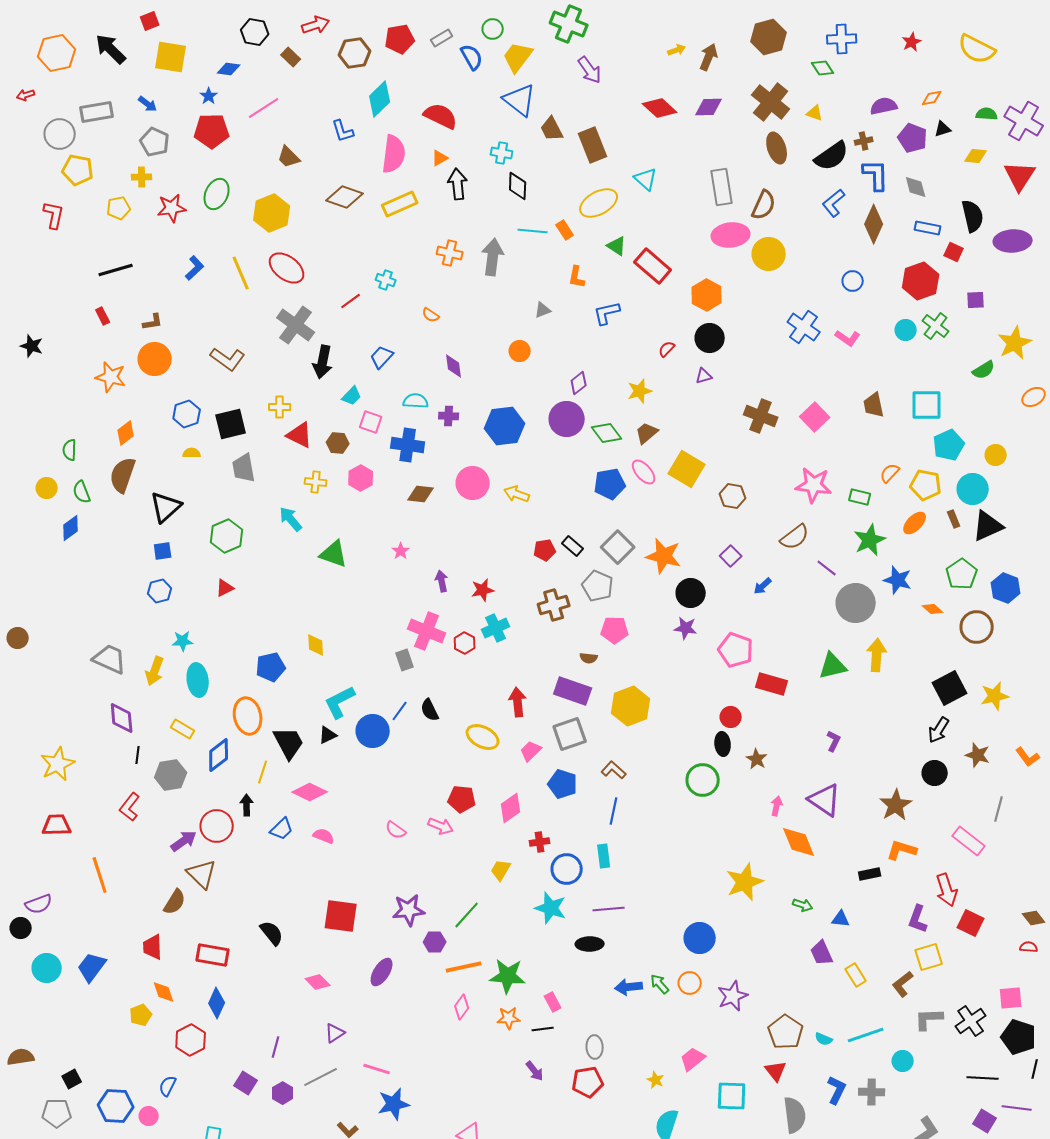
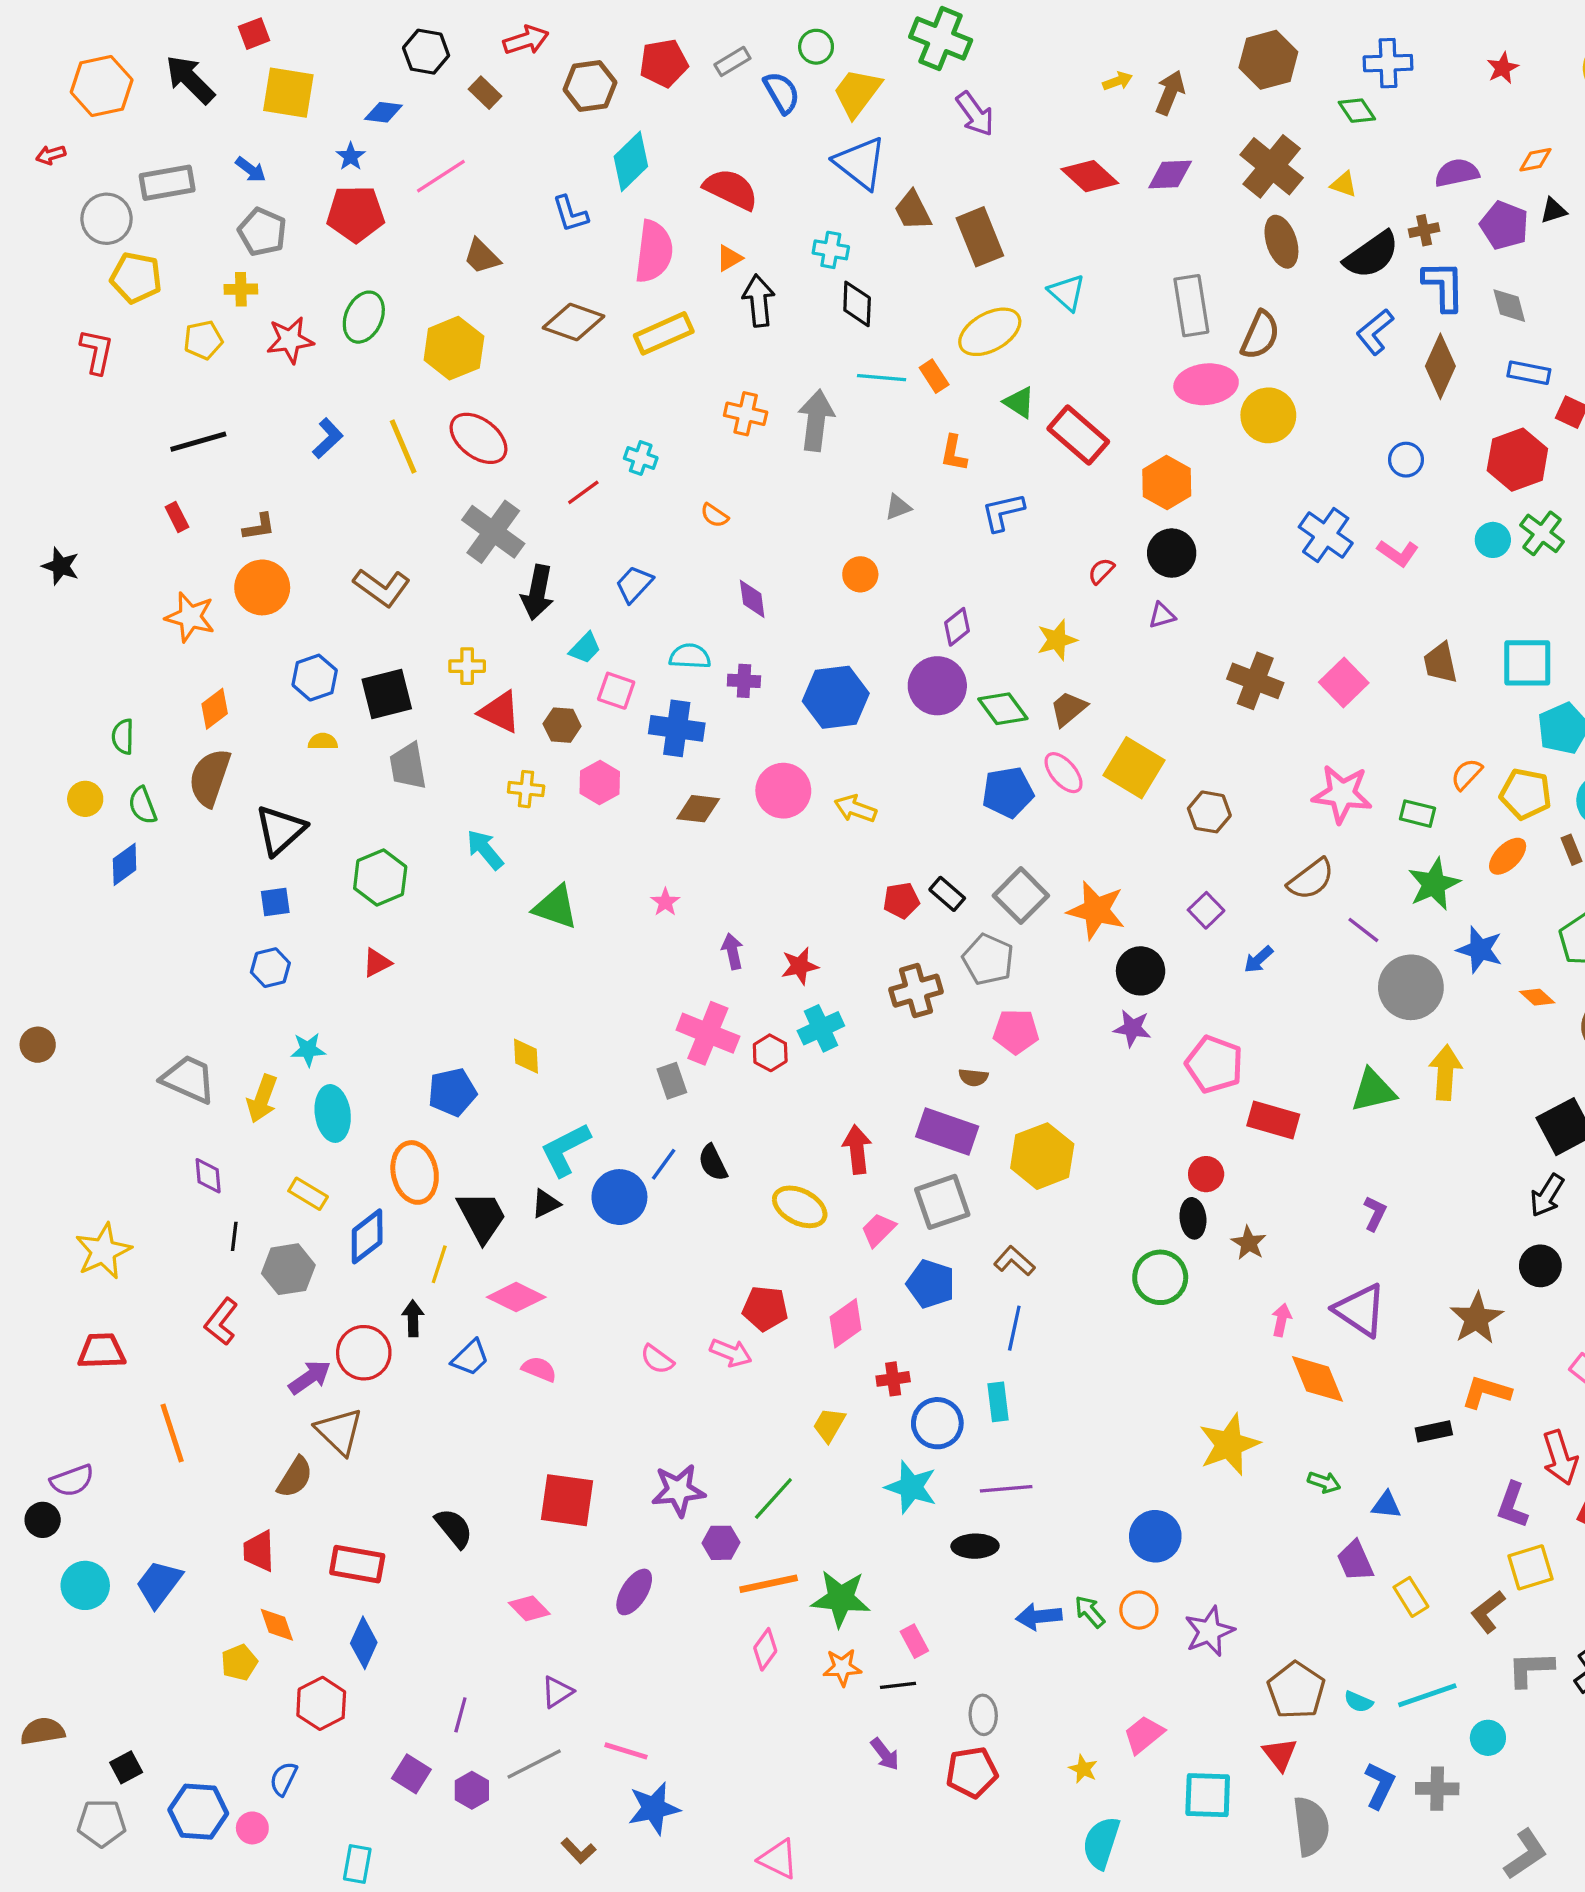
purple diamond: (122, 718) -> (208, 1176), size x0.7

